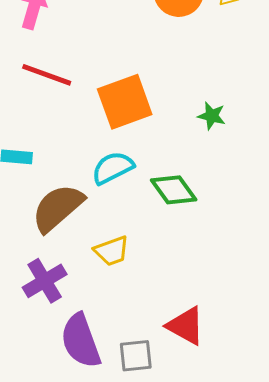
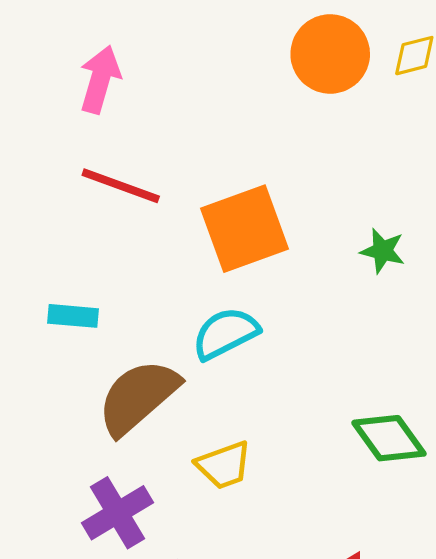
green diamond: (174, 190) -> (389, 438), moved

